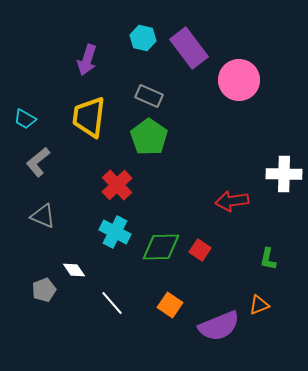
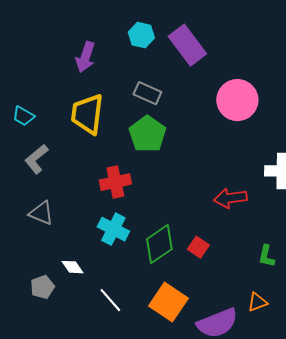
pink circle: (239, 80) -> (237, 100), moved
red cross: (117, 185) -> (115, 182), turned 32
green diamond: (161, 247) -> (159, 244), turned -33
orange square: (170, 305) -> (168, 302), size x1.5

